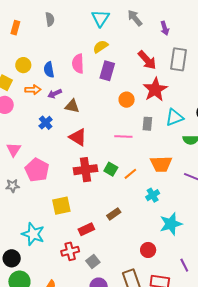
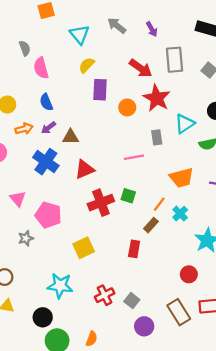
pink semicircle: (78, 64) -> (41, 68), moved
blue semicircle: (49, 70) -> (46, 102), moved
orange circle: (127, 100) -> (127, 107), moved
blue cross: (46, 123) -> (46, 162), size x1.6
red triangle: (78, 137) -> (85, 169), turned -42
orange line: (130, 174) -> (159, 204), moved
brown rectangle: (114, 214) -> (151, 225), moved
red rectangle: (86, 229) -> (134, 249), moved, turned -42

